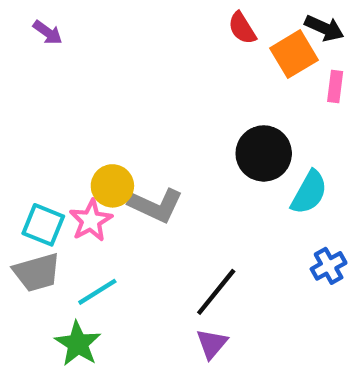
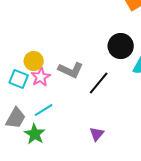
yellow circle: (112, 186) -> (34, 61), moved
gray trapezoid: (37, 272) -> (16, 118), moved, turned -45
black line: (216, 292) -> (99, 83), moved

